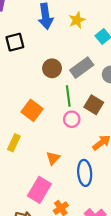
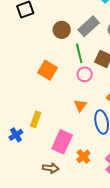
yellow rectangle: (14, 143) -> (36, 119), moved
orange triangle: (53, 158) -> (80, 105), moved

